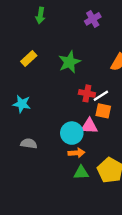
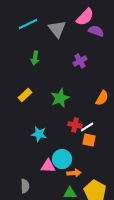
cyan star: (22, 104) -> (39, 134), moved
pink triangle: (89, 126) -> (48, 166), moved
gray semicircle: (29, 144) -> (25, 186), moved, turned 80
orange arrow: (76, 153) -> (74, 173), moved

